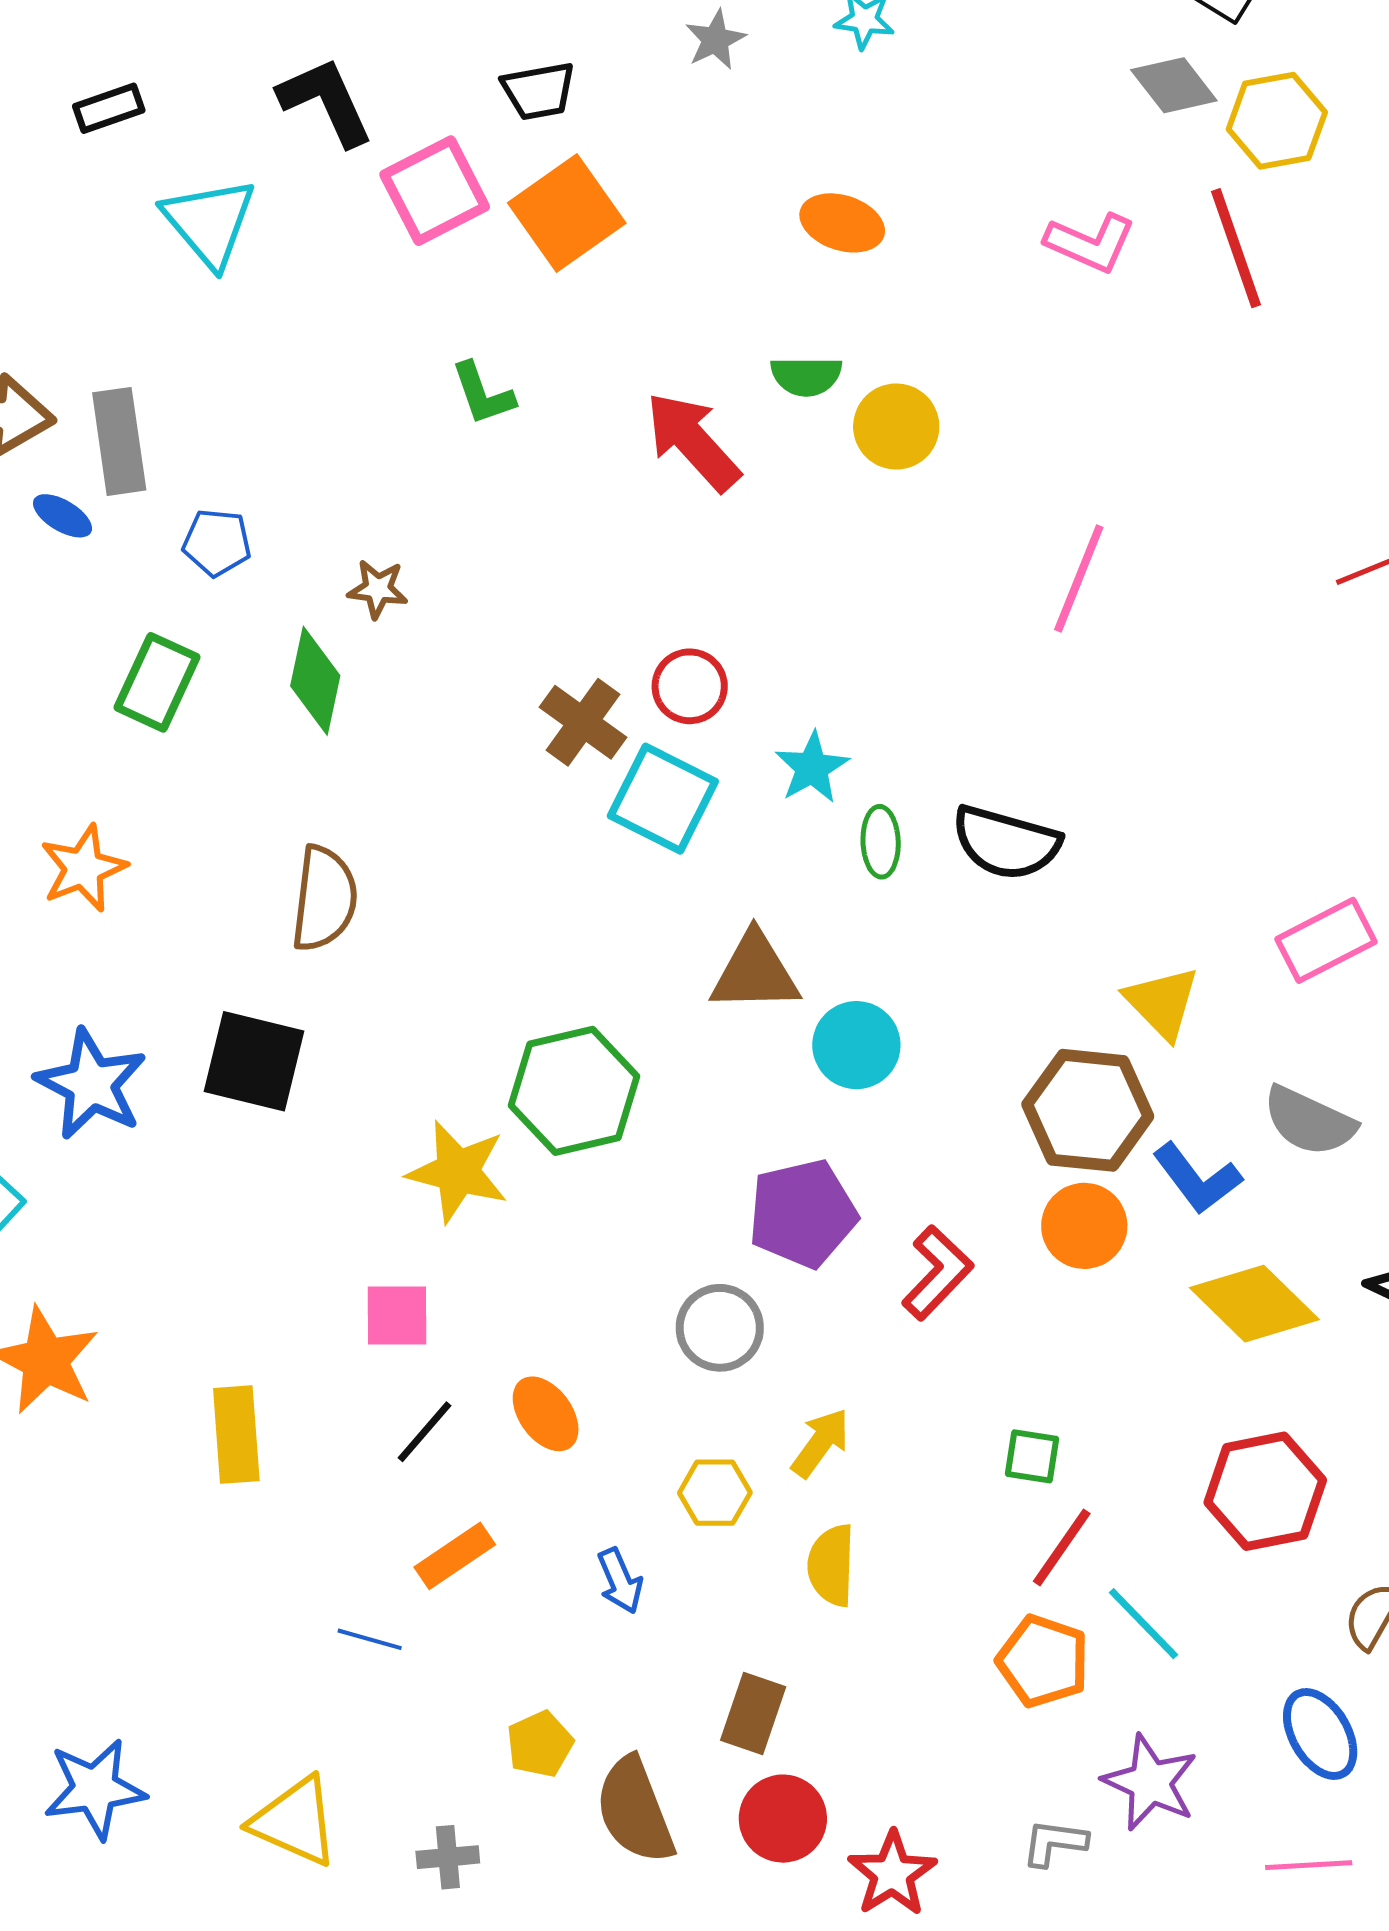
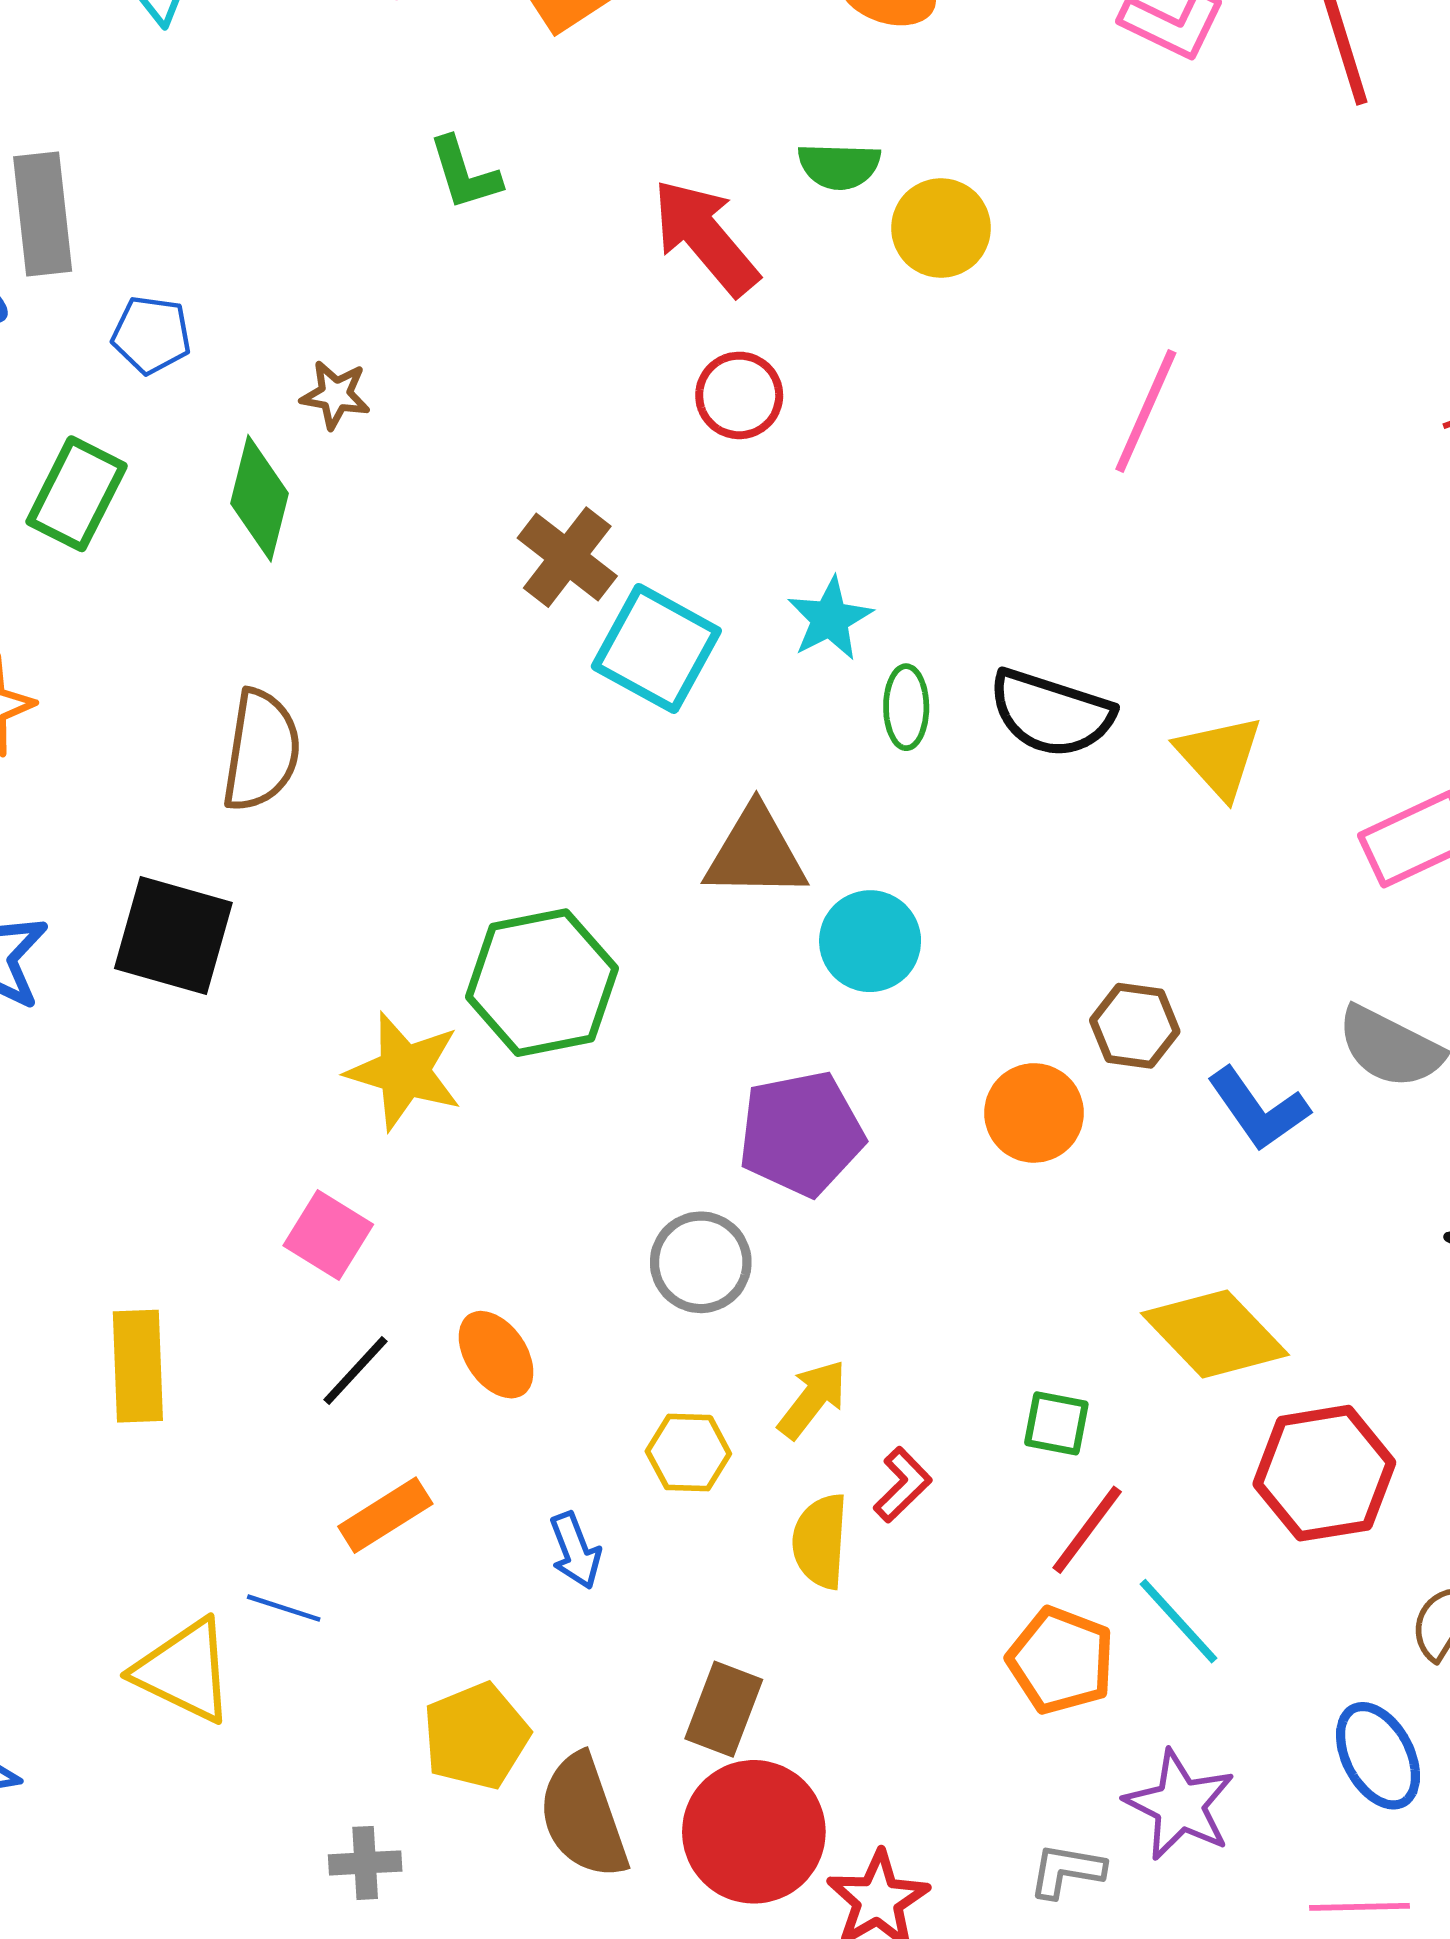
red circle: (690, 686) -> (739, 395), moved
yellow triangle: (1162, 1003) -> (1219, 756), moved
brown hexagon: (1088, 1110) -> (1135, 1026), size x0.6
orange circle: (1084, 1226) -> (1034, 1113), moved
red L-shape: (937, 1273) -> (902, 1485), moved, size x0.7
yellow diamond: (1254, 1304) -> (1215, 1334), moved
pink square: (397, 1315) -> (328, 1235), turned 30
yellow pentagon: (540, 1744) -> (476, 1736), size x1.4
red circle: (783, 1819) -> (754, 1832), size x1.4
yellow triangle: (295, 1821) -> (184, 1671), moved

